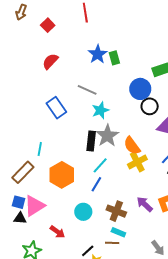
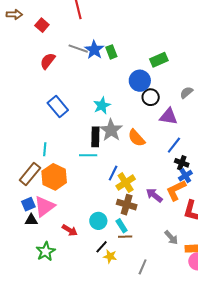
brown arrow: (21, 12) -> (14, 14), turned -105
gray line: (87, 90) -> (78, 49), moved
yellow cross: (137, 162) -> (126, 183), moved
cyan line: (100, 165) -> (88, 155), moved, turned 54
orange hexagon: (62, 175) -> (54, 177), moved
blue line: (96, 184) -> (113, 173), moved
blue square: (19, 202) -> (28, 204), turned -32
cyan circle: (83, 212) -> (98, 221), moved
cyan rectangle: (118, 232) -> (122, 226), moved, turned 40

